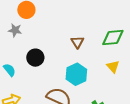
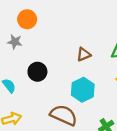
brown triangle: (77, 42) -> (84, 54), turned 40

